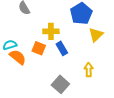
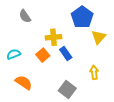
orange square: (39, 48) -> (43, 55), turned 32
orange semicircle: (18, 57) -> (24, 83), moved

